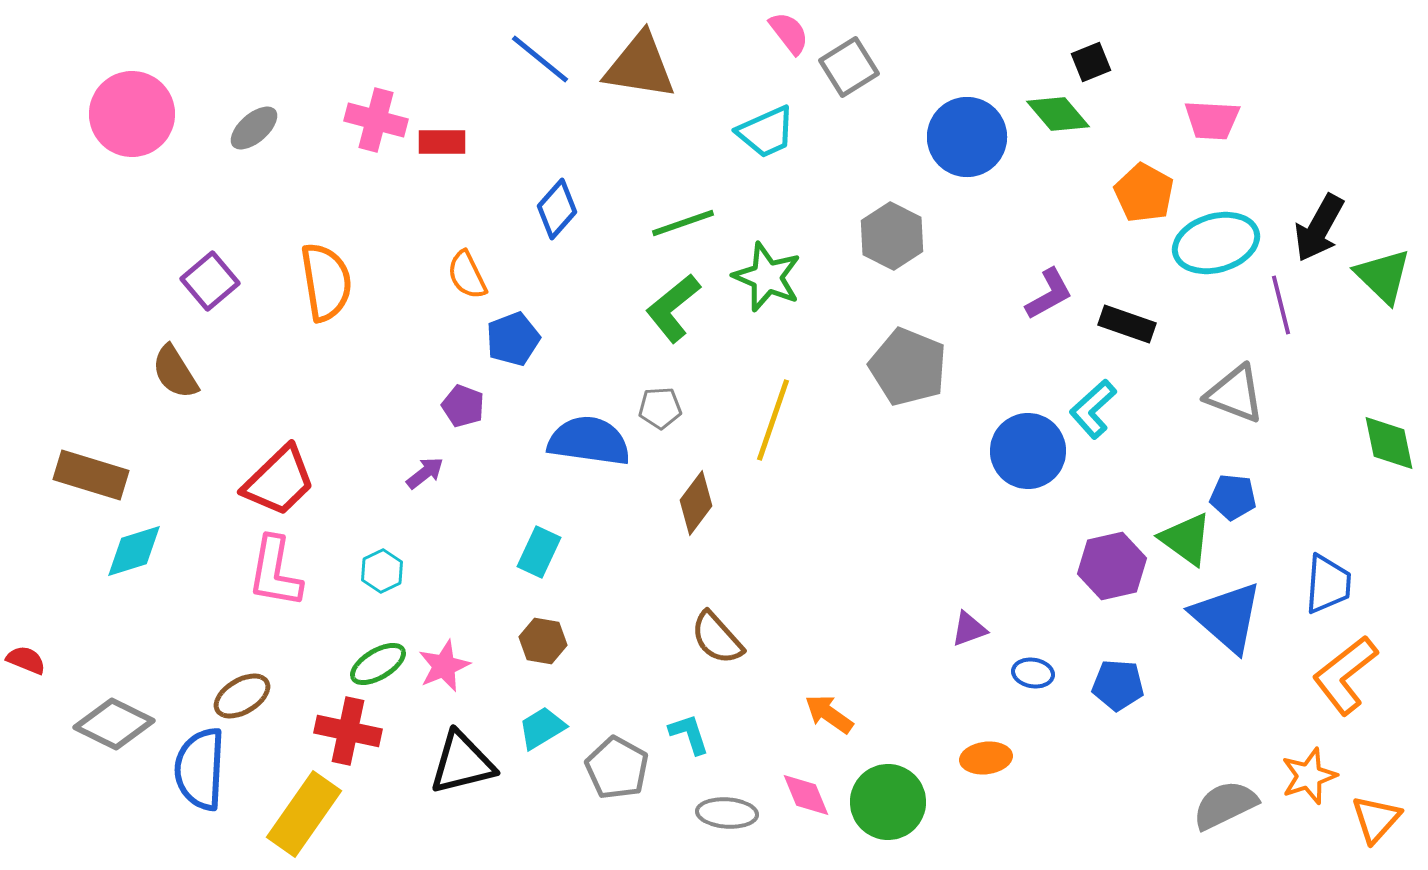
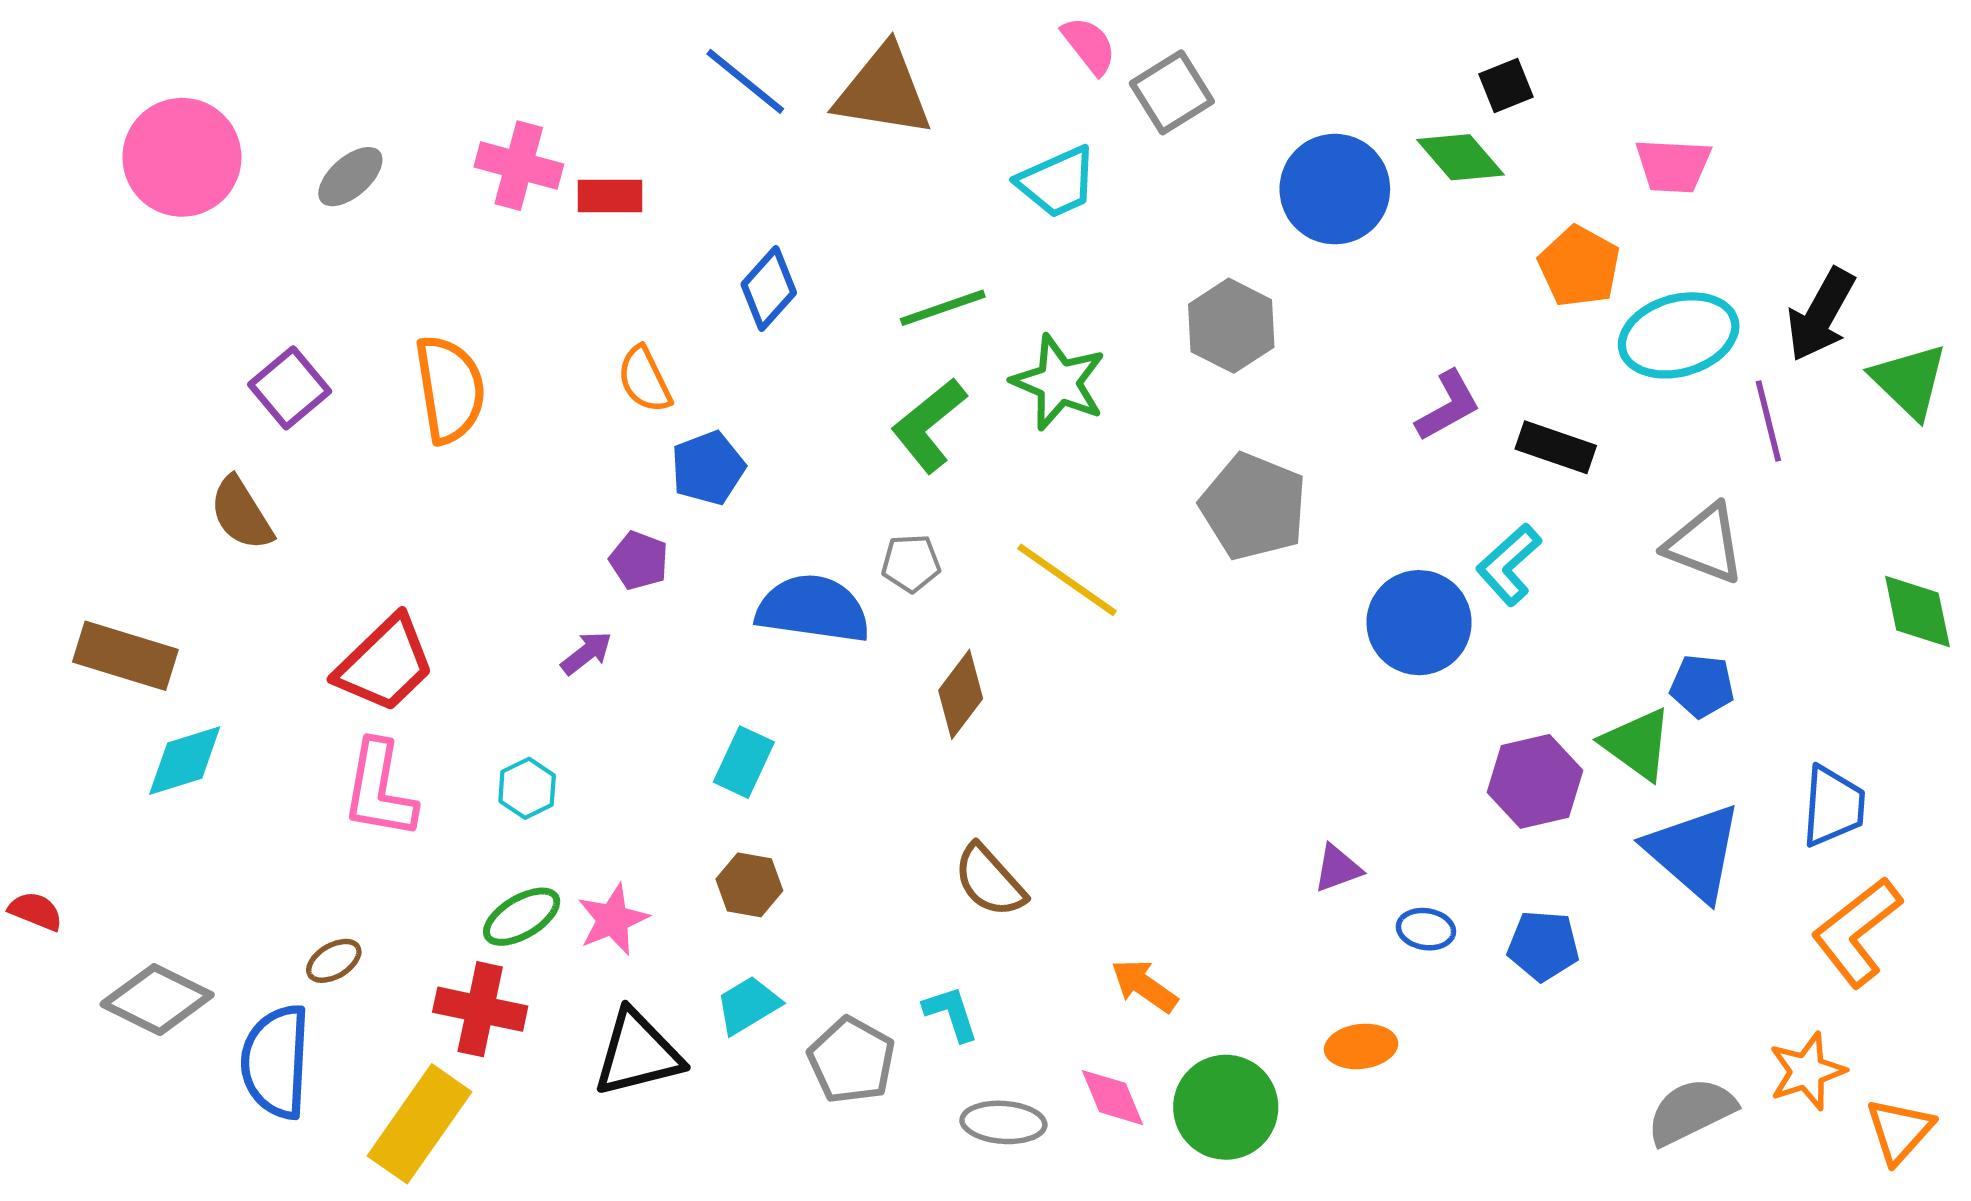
yellow line: (773, 420) -> (1067, 580), turned -74
brown ellipse: (242, 696) -> (334, 961), size x0.7

